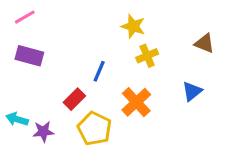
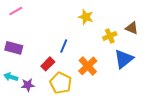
purple rectangle: (29, 56) -> (14, 48), moved
yellow cross: (147, 56) -> (110, 36), moved
blue triangle: (192, 91) -> (124, 59), size x1.5

